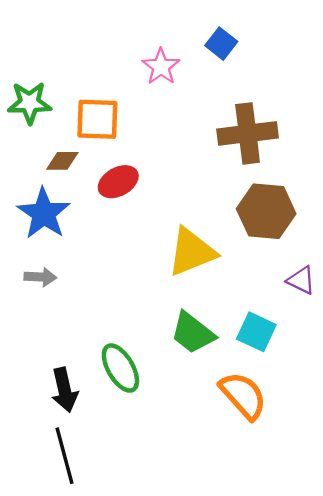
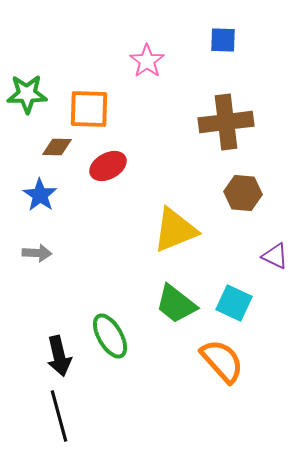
blue square: (221, 44) -> (223, 40), moved, turned -36
brown hexagon: (266, 211) -> (243, 193), size x0.7
blue star: (44, 213) -> (40, 195), size x0.7

